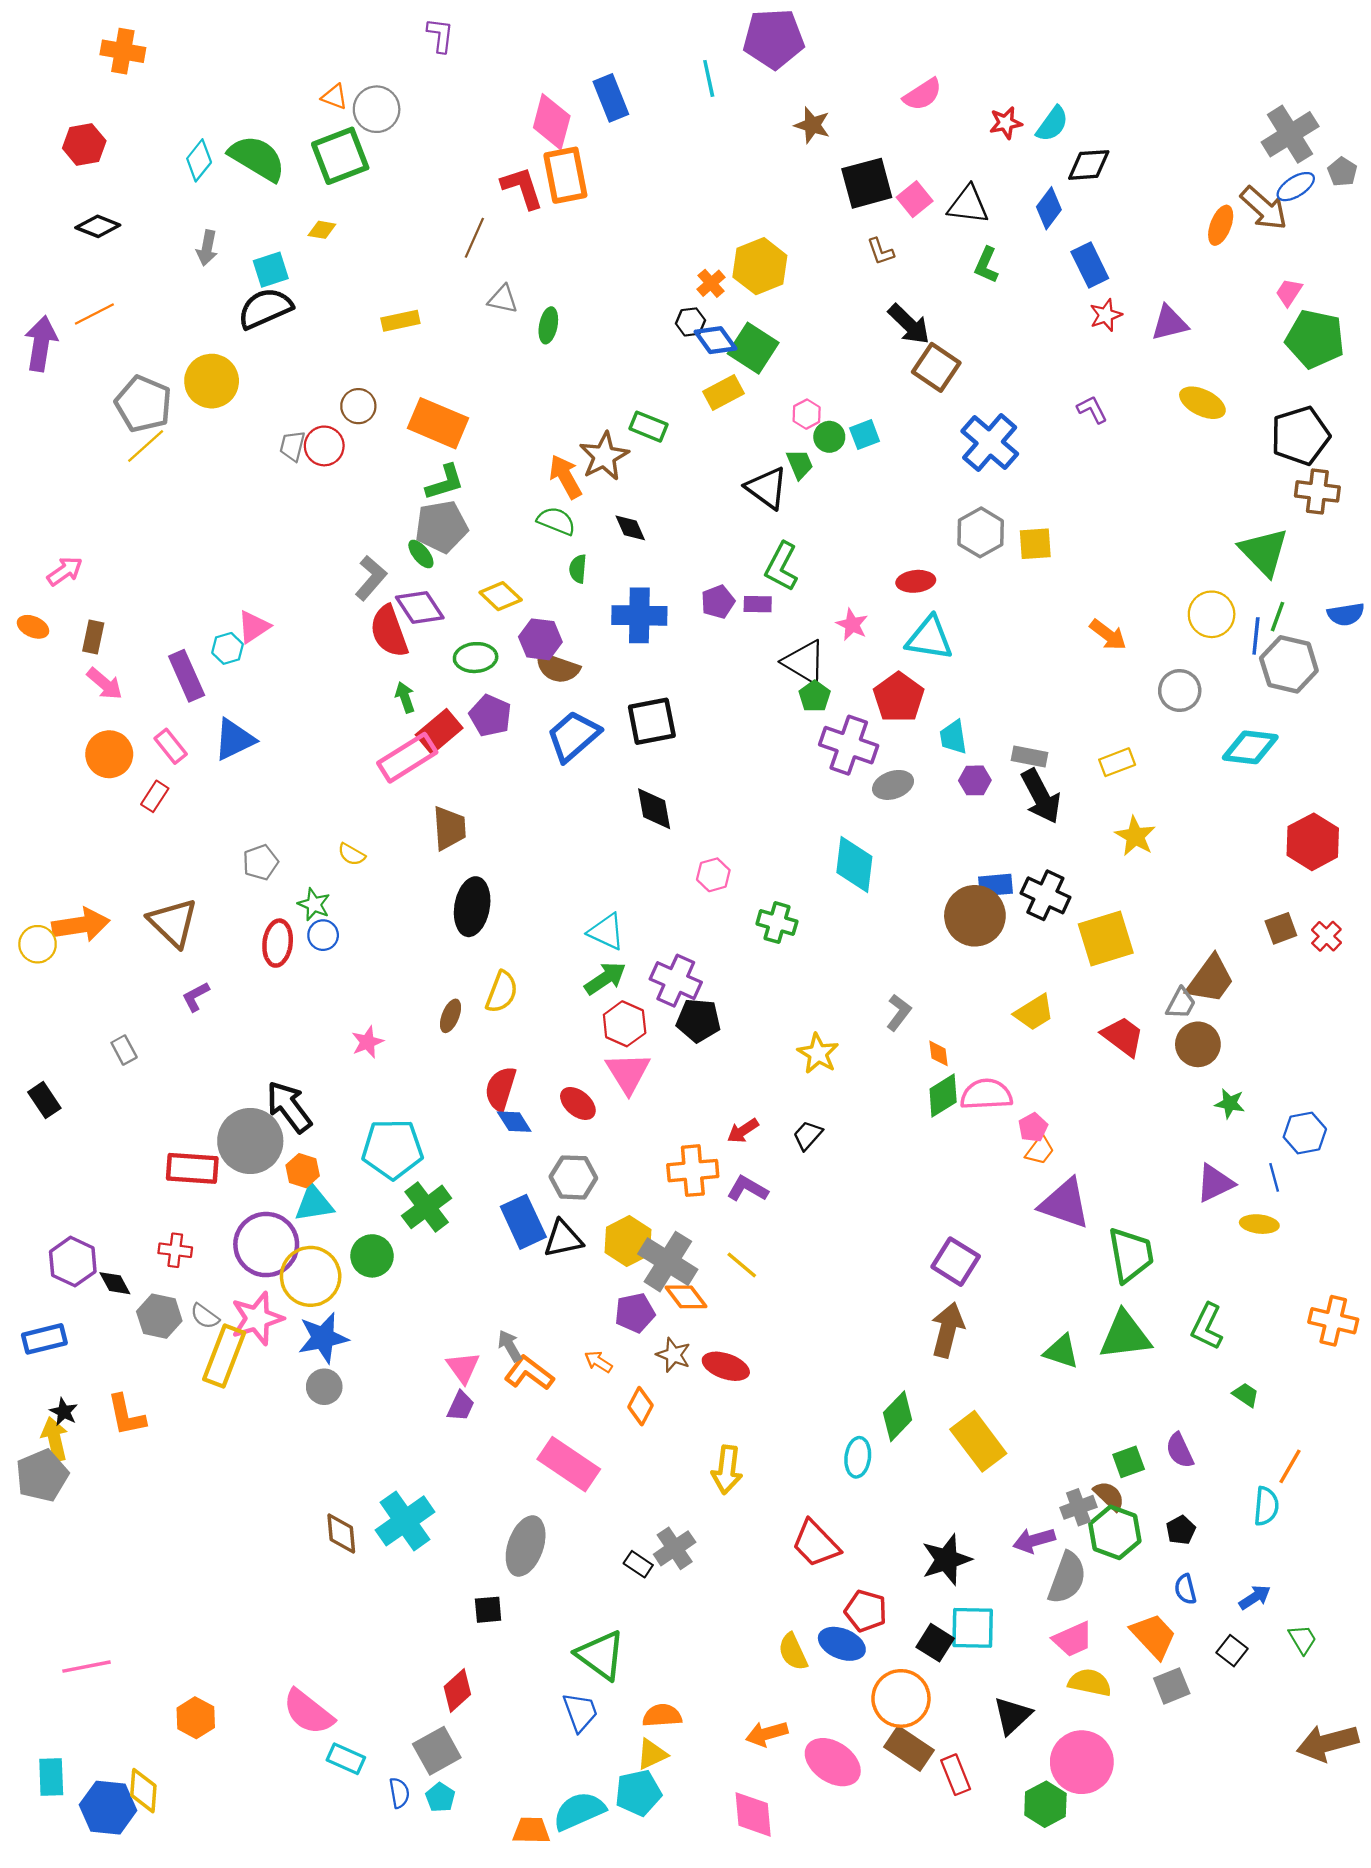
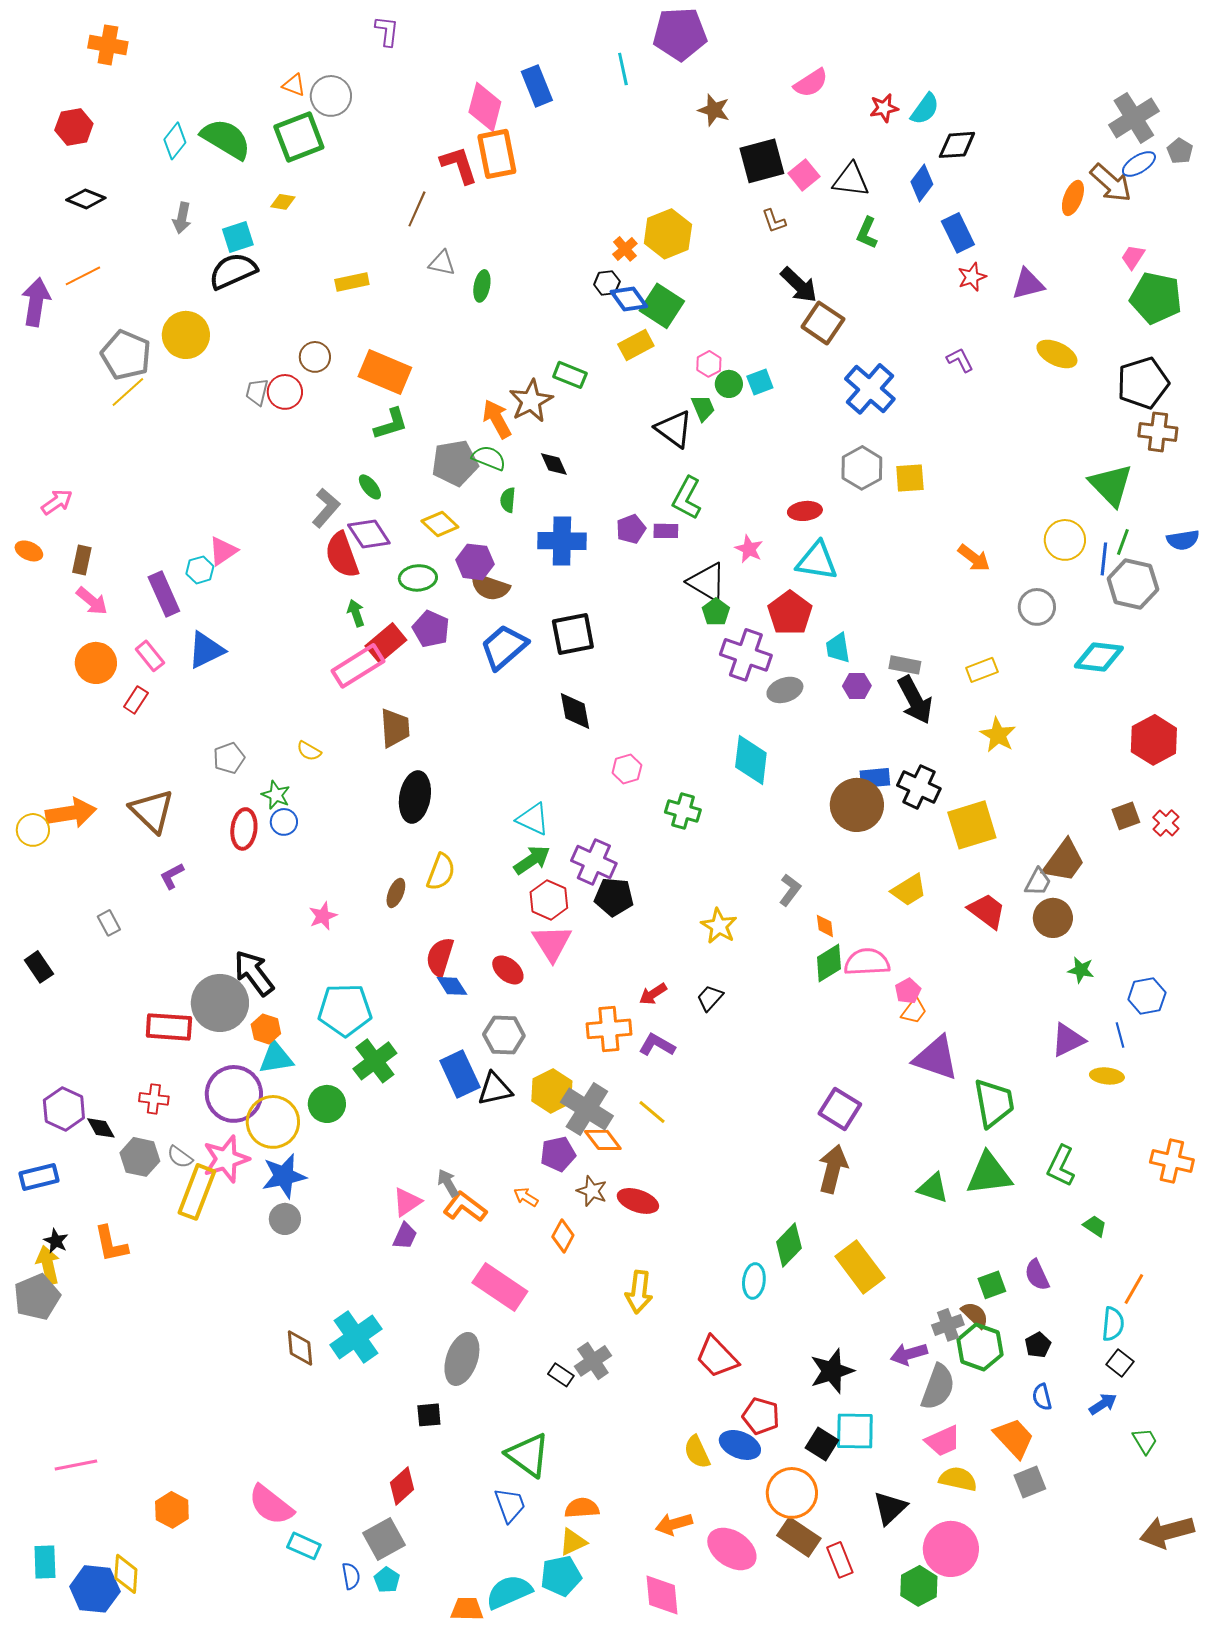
gray pentagon: (441, 527) -> (455, 463), moved
pink triangle: (463, 1367) -> (407, 1202), turned 32
black square: (1232, 1651) -> (1120, 1363), moved

